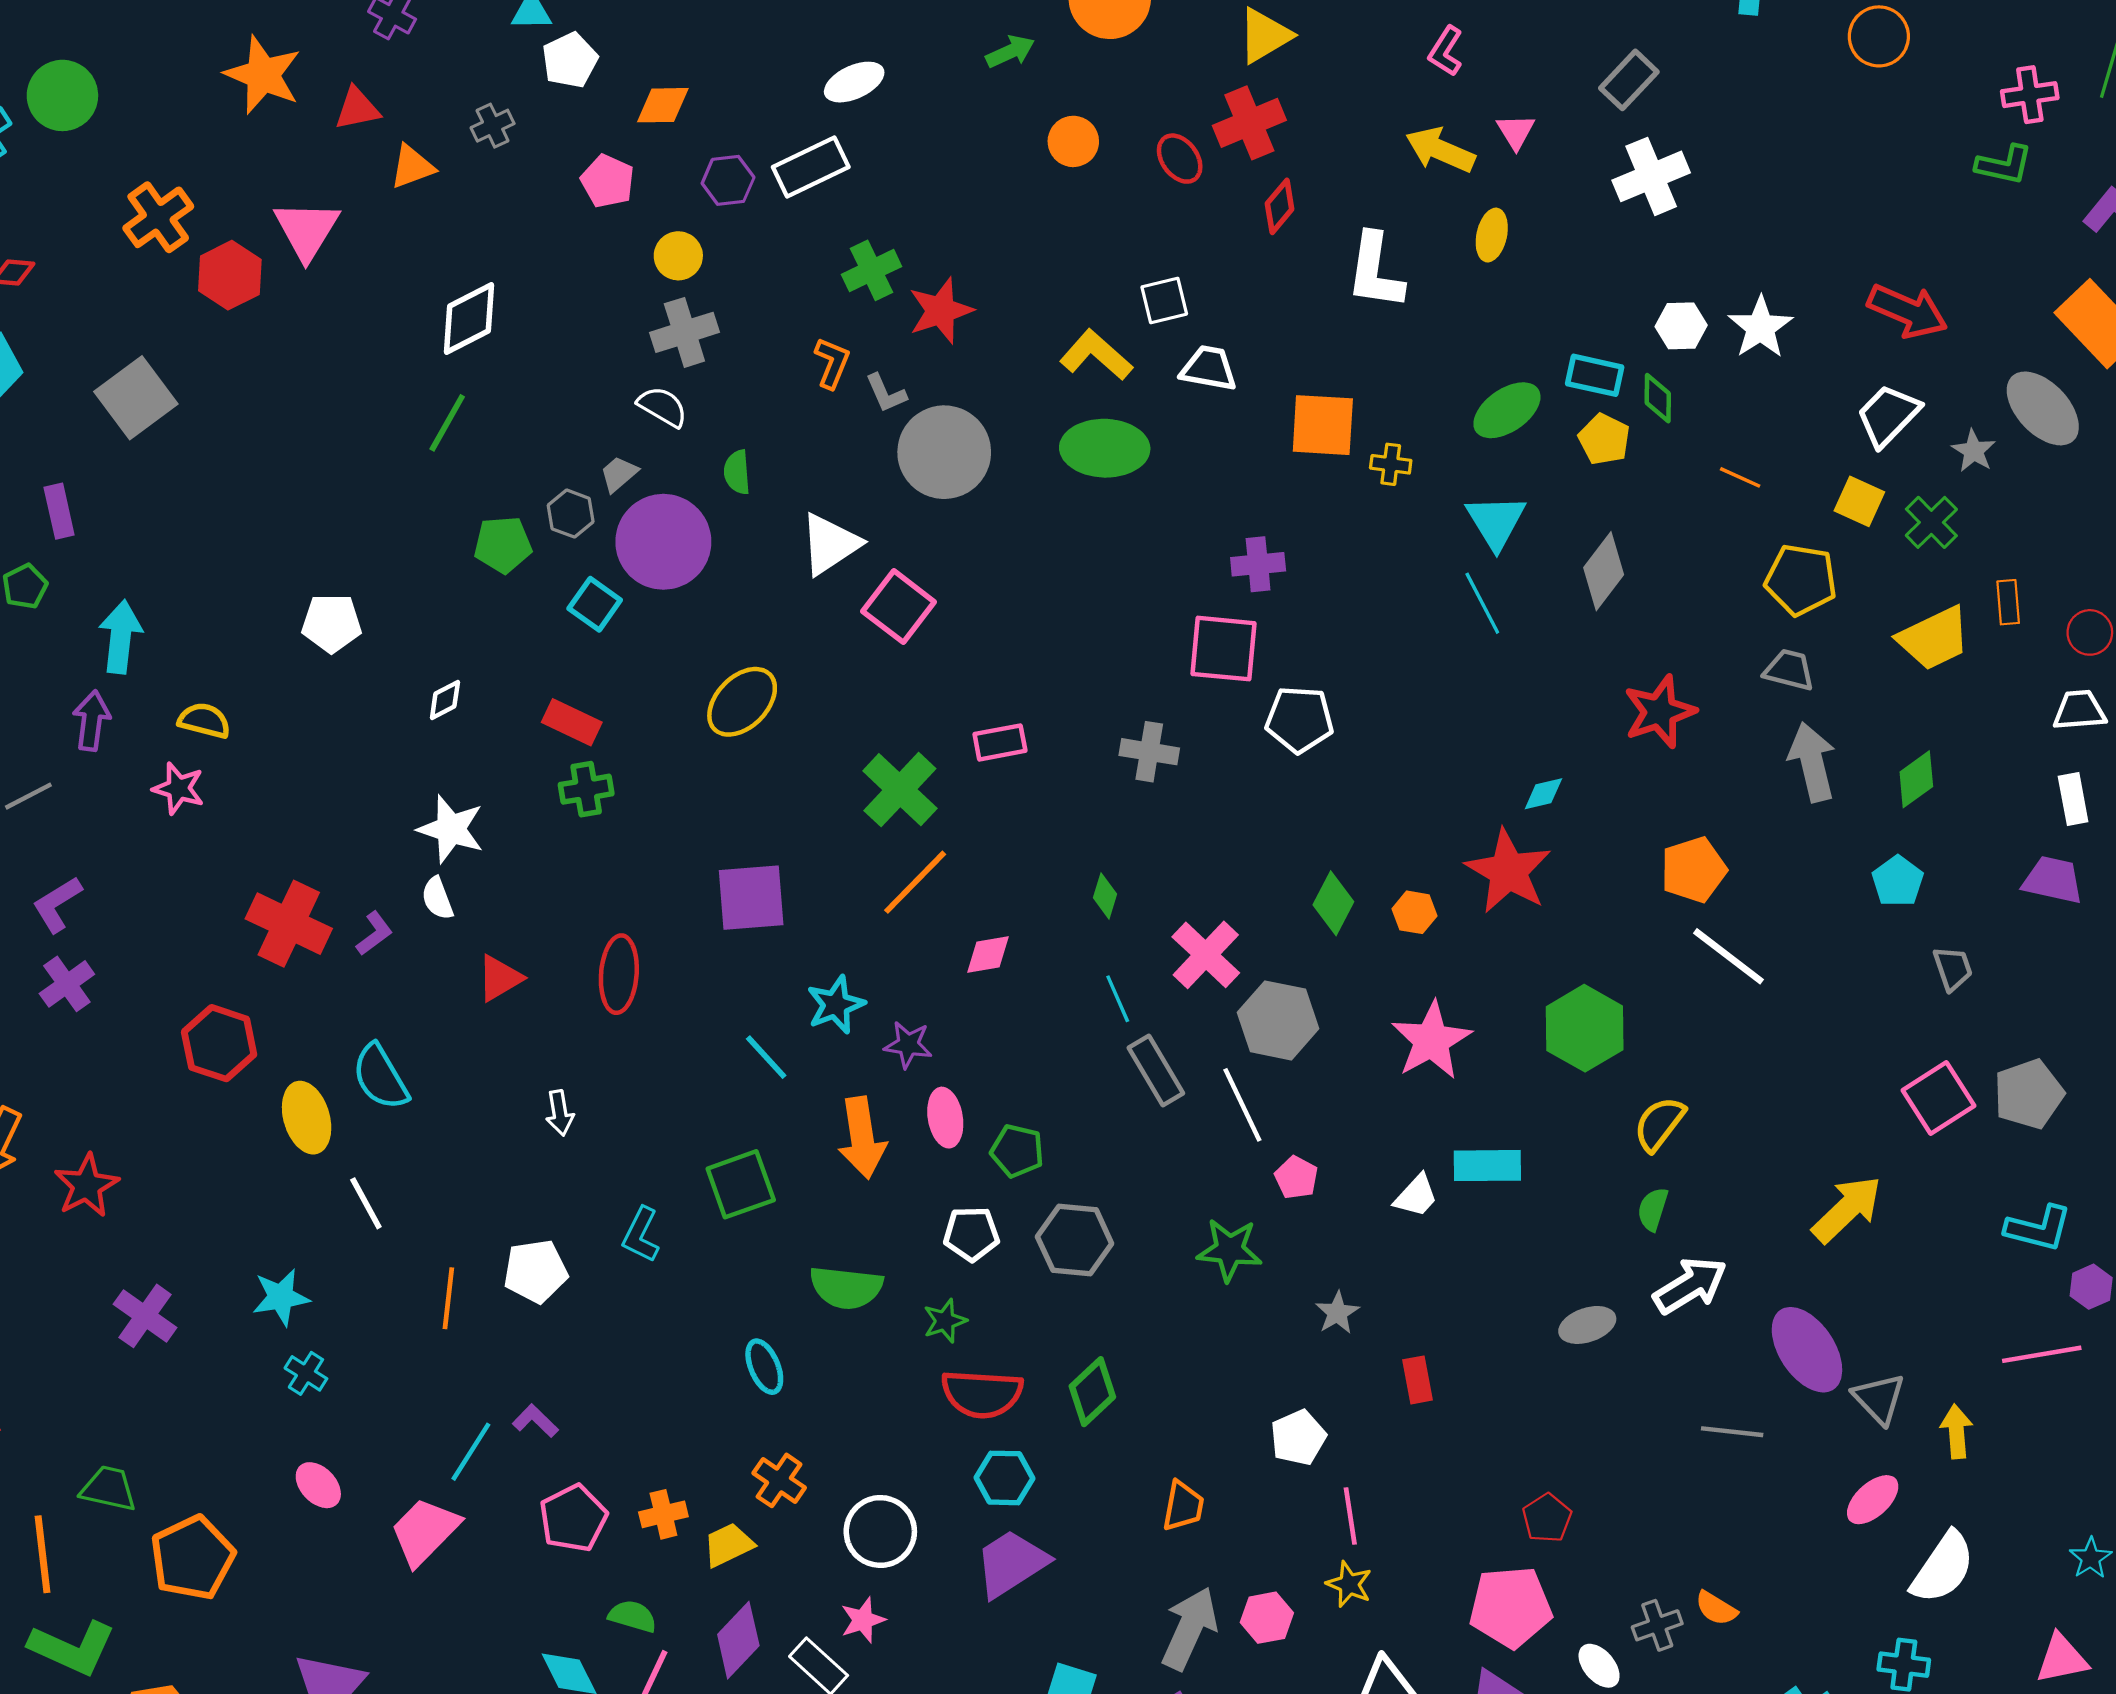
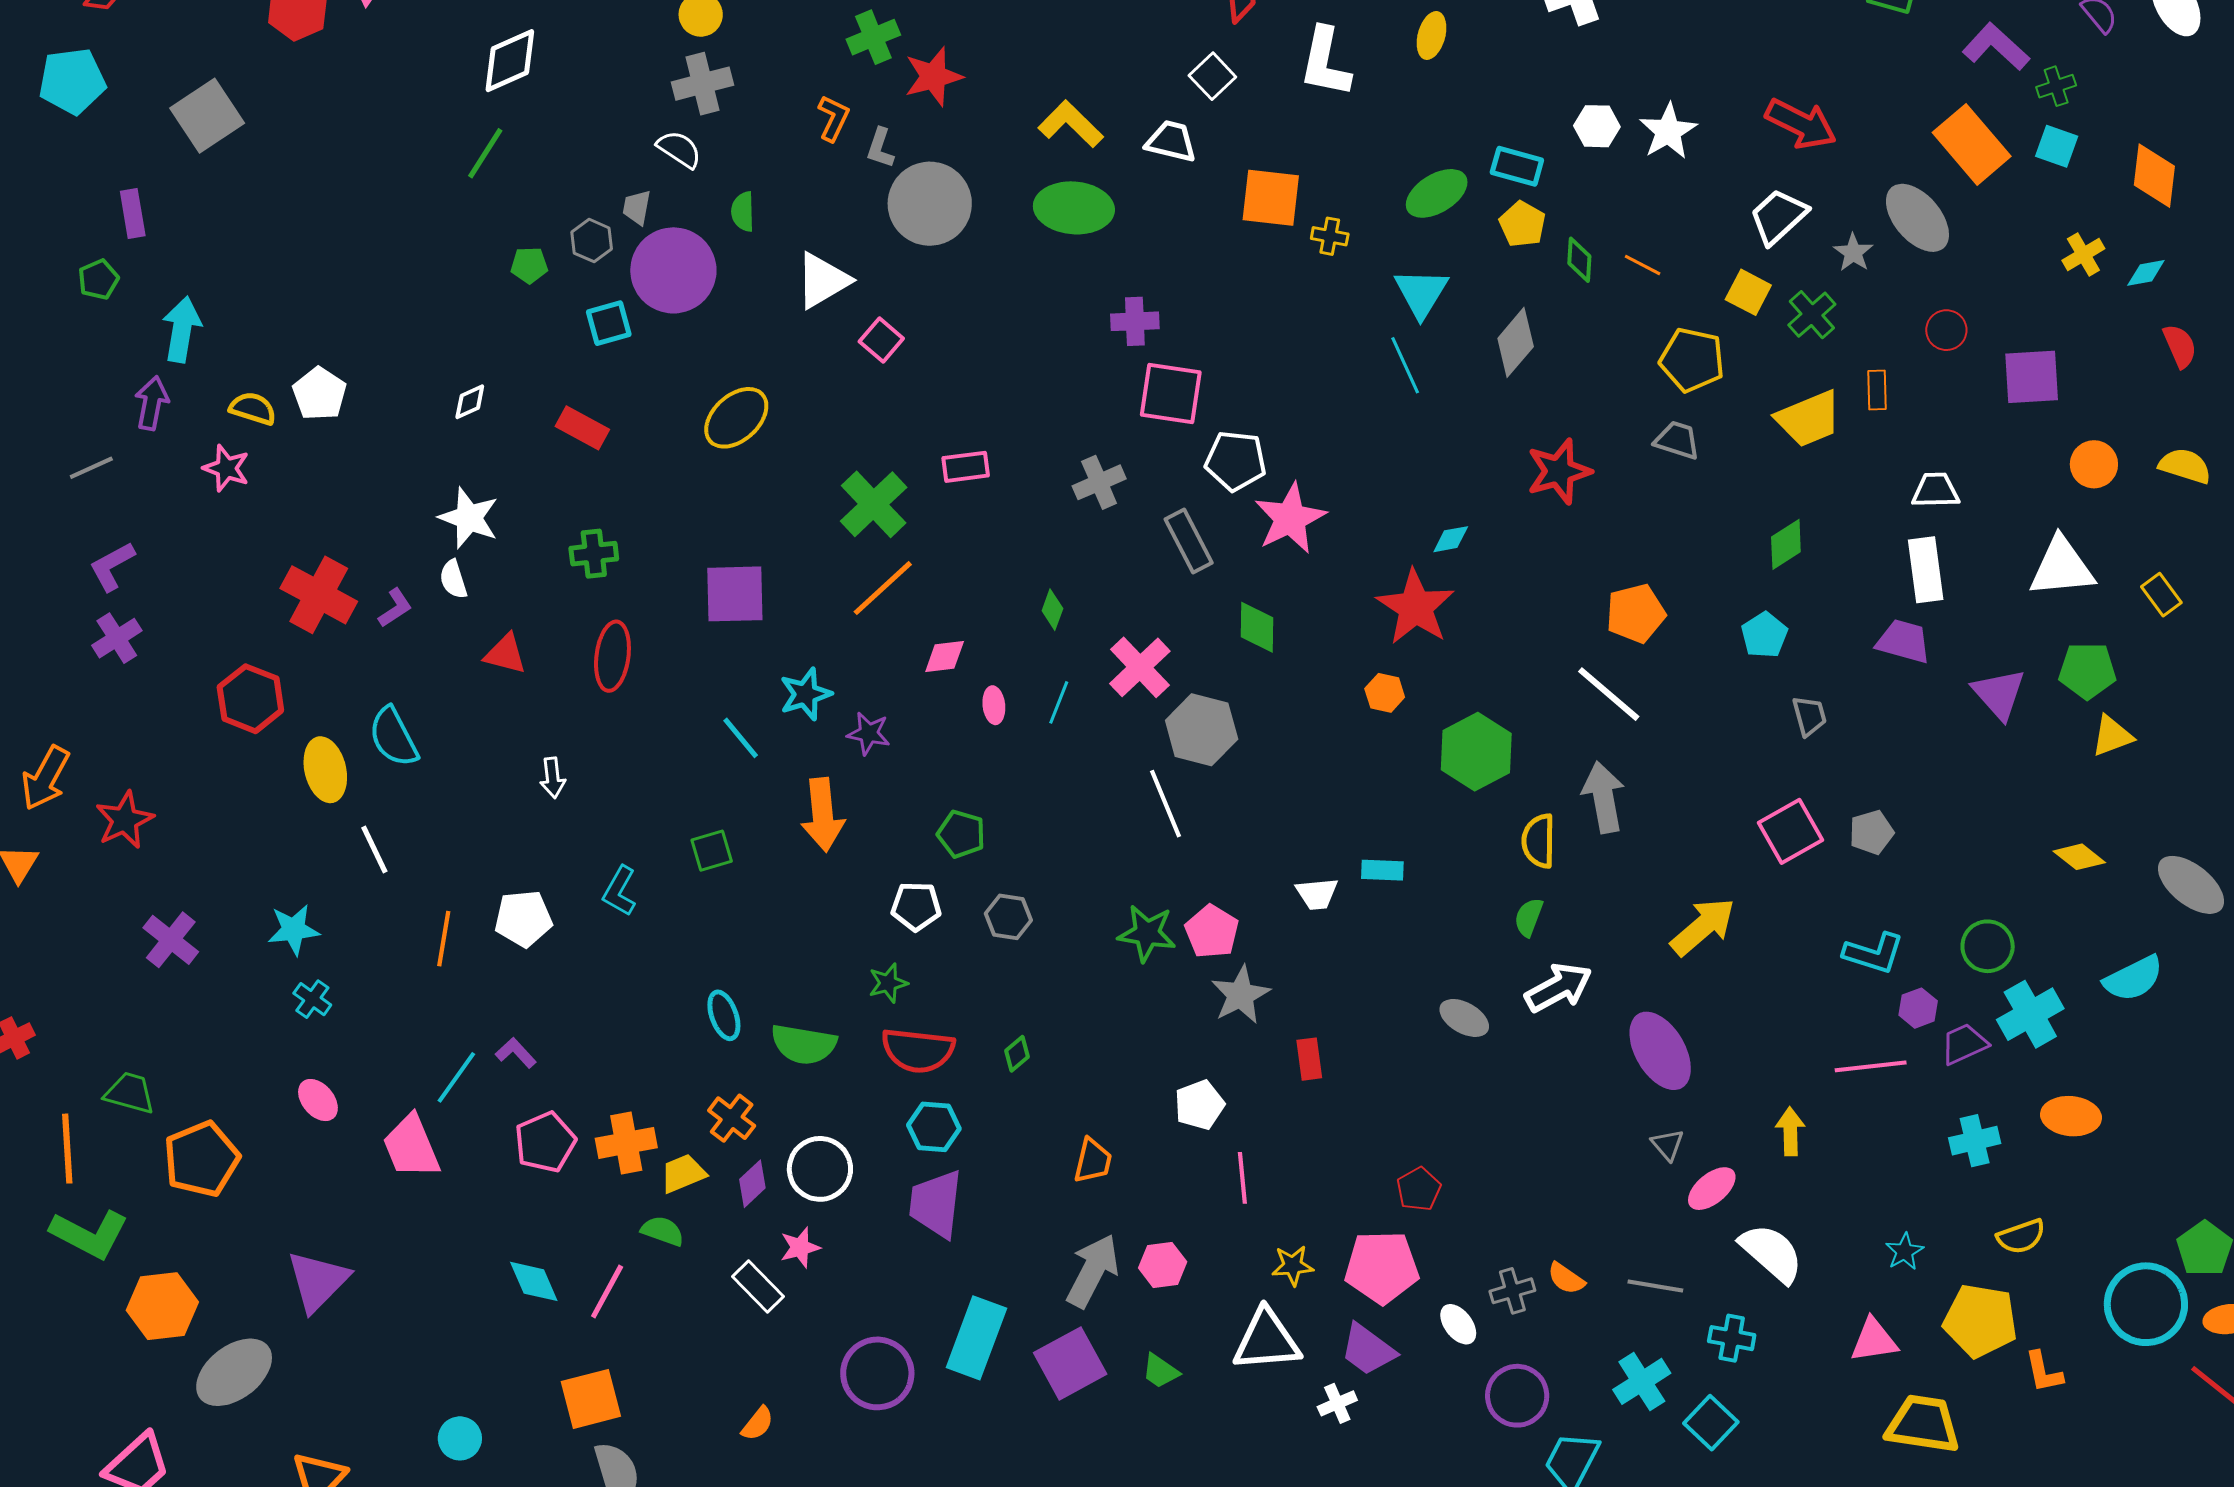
white square: (1164, 300) -> (1212, 76), moved, turned -33
gray L-shape: (886, 393) -> (880, 148), turned 39
green diamond: (1658, 398) -> (1579, 260), moved
gray trapezoid: (619, 474) -> (637, 207), turned -42
green pentagon: (503, 545) -> (529, 265), size x0.7
purple cross: (1258, 564) -> (1135, 321), moved
cyan square: (595, 604) -> (609, 323), turned 36
pink square: (899, 607) -> (881, 340), size x0.7
white pentagon: (332, 623) -> (319, 394), moved, turned 30
red circle: (2090, 632) -> (1946, 330), moved
gray cross: (1149, 752) -> (1099, 482), turned -36
gray arrow: (1812, 762) -> (1603, 797), moved
green cross: (586, 789) -> (594, 554), moved
white rectangle: (2073, 799) -> (1926, 570), size x1.4
orange pentagon: (1694, 870) -> (1636, 613), moved
green diamond: (1333, 903) -> (1257, 627), turned -30
orange hexagon: (1414, 912) -> (1385, 693), moved
red triangle: (500, 978) -> (505, 654), turned 42
cyan line: (1118, 999) -> (1059, 702), turned 42
pink star: (1431, 1041) -> (1290, 518), moved
gray rectangle: (1156, 1070) -> (1189, 541), moved
gray pentagon: (2029, 1094) -> (1872, 832), size x0.7
pink ellipse: (945, 1118) -> (994, 705), moved, size x0.7
yellow semicircle: (1659, 1124) -> (1539, 841), turned -40
cyan rectangle: (1487, 1166) -> (1382, 870), size x0.7
pink pentagon: (1296, 1178) -> (1212, 932), moved, size x1.4
green square: (741, 1184) -> (712, 851), size x0.7
white trapezoid: (1416, 1196) -> (1317, 894), turned 39
gray hexagon: (1075, 1240) -> (1008, 917), size x0.7
green semicircle: (846, 1287) -> (804, 1044), moved
gray star: (1337, 1313) -> (1241, 995), size x1.5
gray ellipse: (1587, 1325) -> (1464, 1018), turned 45
green diamond: (1092, 1392) -> (1017, 1054), size x0.6
gray triangle: (1879, 1399) -> (1668, 1145), moved, size x0.7
gray line: (1732, 1432) -> (1655, 1286), moved
orange cross: (663, 1514) -> (626, 1143), size x1.4
pink trapezoid: (425, 1531) -> (411, 1147), turned -70
purple trapezoid: (1011, 1563) -> (936, 1204), turned -54
white semicircle: (1943, 1568) -> (1771, 1253), turned -86
yellow star: (1349, 1584) -> (1293, 1266), moved, turned -30
green semicircle: (633, 1616) -> (663, 1231), moved
purple diamond: (738, 1640) -> (752, 1184), moved, size x0.7

